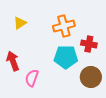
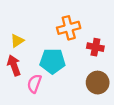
yellow triangle: (20, 23) -> (17, 41), moved
cyan pentagon: (66, 57) -> (53, 61), moved

